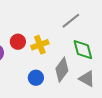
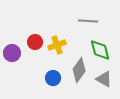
gray line: (71, 21) -> (88, 21), turned 42

